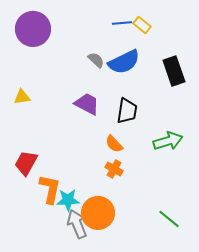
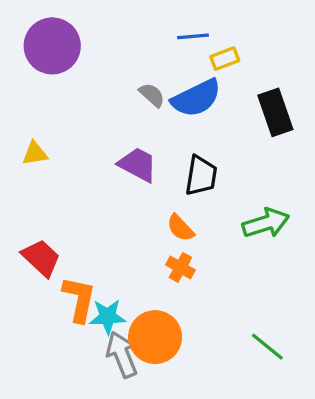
yellow rectangle: (142, 25) -> (225, 59), moved, turned -60
red trapezoid: (26, 163) -> (41, 258), turned 104

